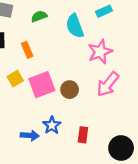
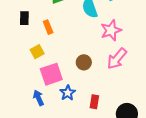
pink square: (42, 85) -> (51, 74), moved
blue arrow: (30, 135) -> (38, 98), moved, turned -119

